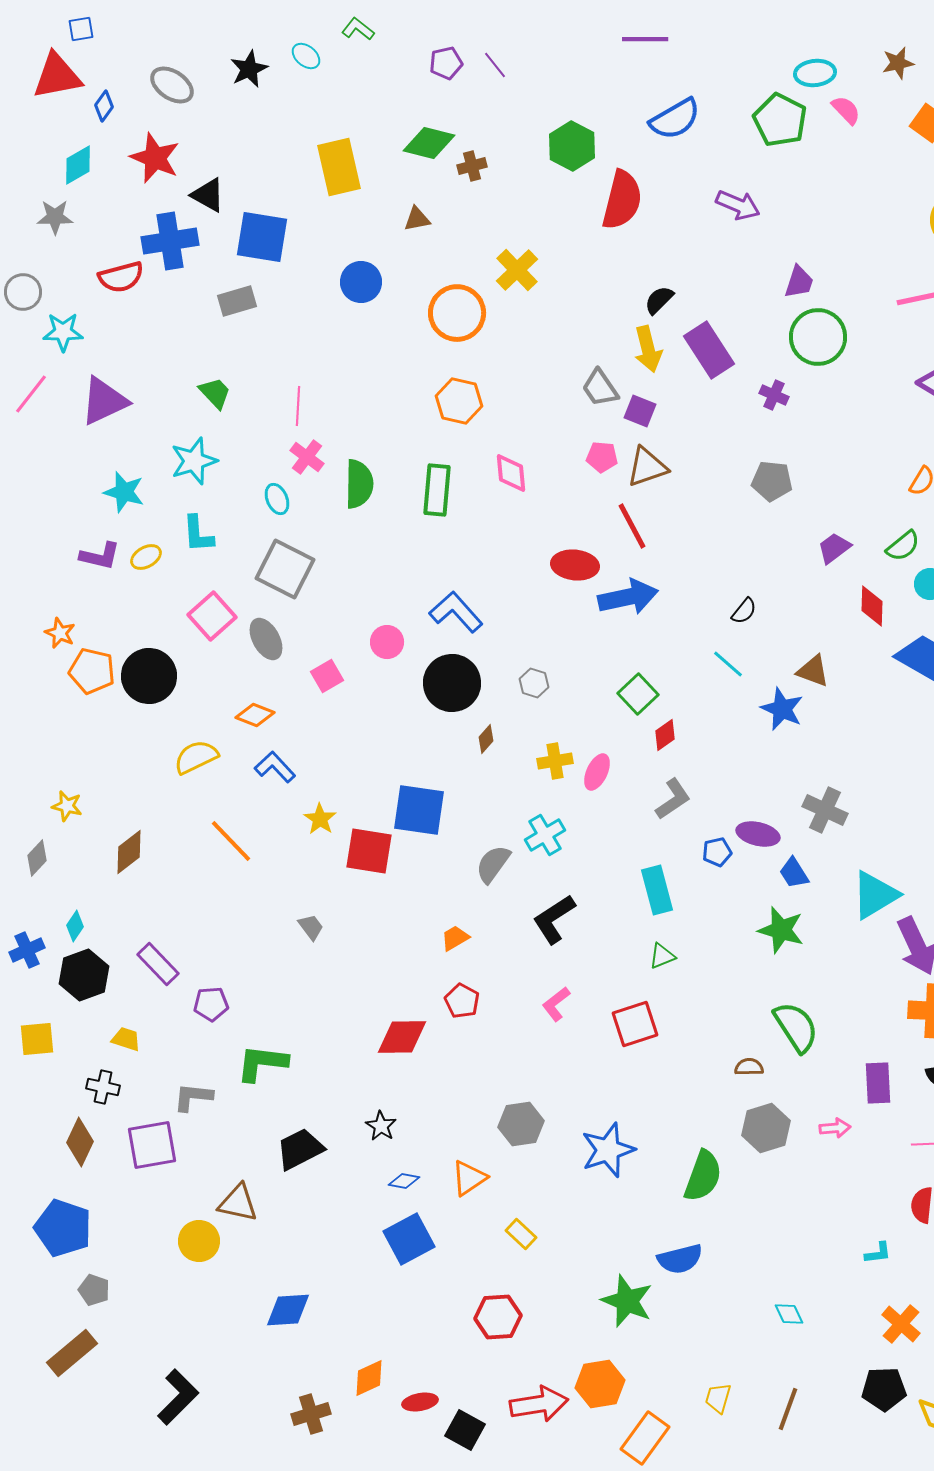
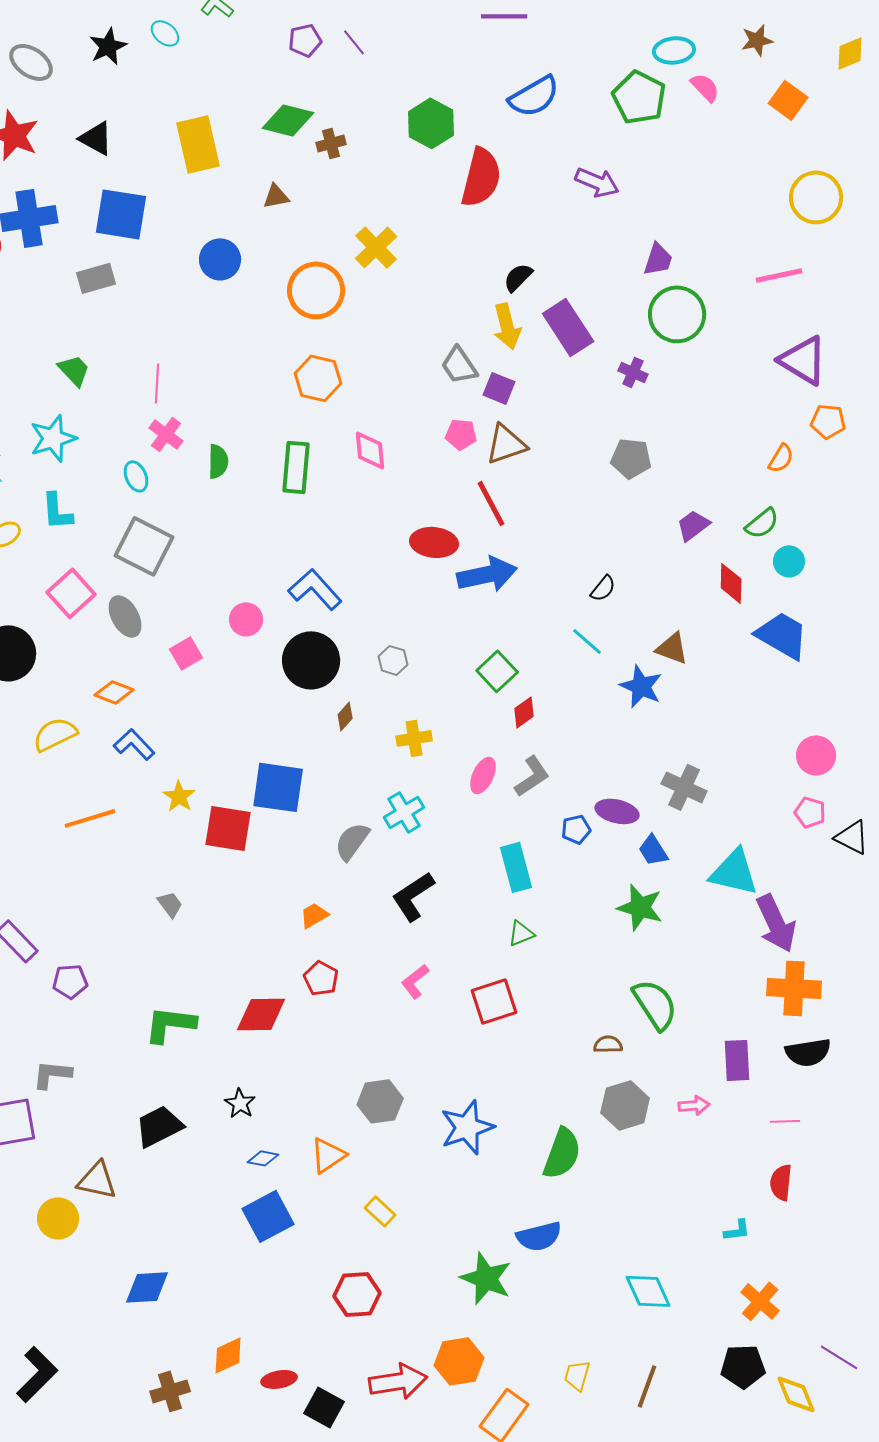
black triangle: (208, 195) -> (96, 138), moved
green semicircle: (359, 484) -> (218, 461), size x0.7
pink ellipse: (597, 772) -> (483, 775), moved
orange line: (231, 841) -> (90, 818), turned -63
cyan triangle: (875, 895) -> (734, 872), turned 44
green L-shape: (262, 1063) -> (170, 1024), moved
cyan diamond: (789, 1314) -> (648, 1291), size x1.6

